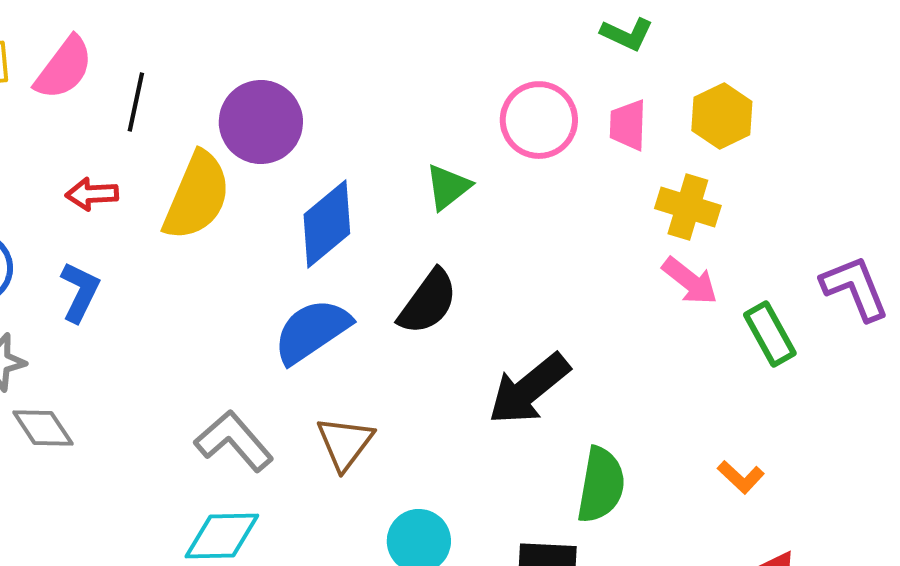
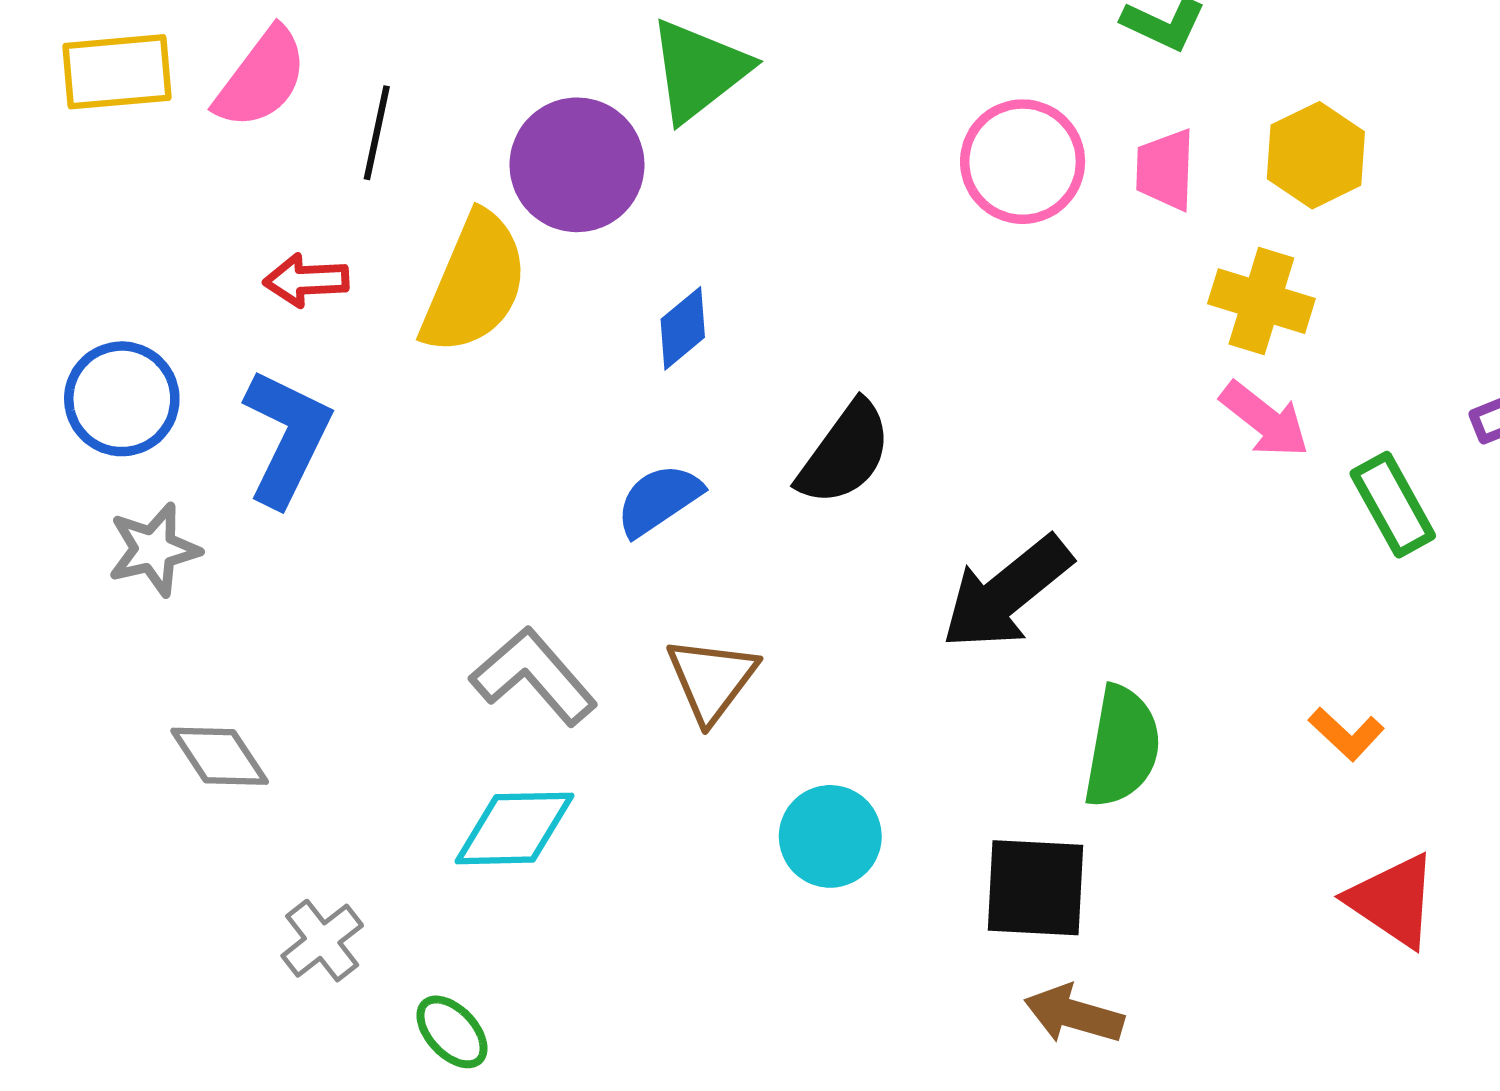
green triangle: (448, 187) -> (699, 70), moved, size x1.4
blue diamond: (327, 224) -> (683, 328), size x0.6
blue L-shape: (80, 292) -> (287, 437), size x1.4
blue semicircle: (312, 331) -> (659, 500), size x0.7
gray diamond: (43, 428) -> (220, 756), moved

